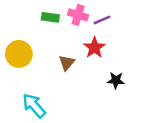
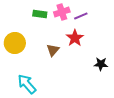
pink cross: (78, 15) -> (62, 12), turned -35
black star: (116, 80) -> (101, 64), moved

